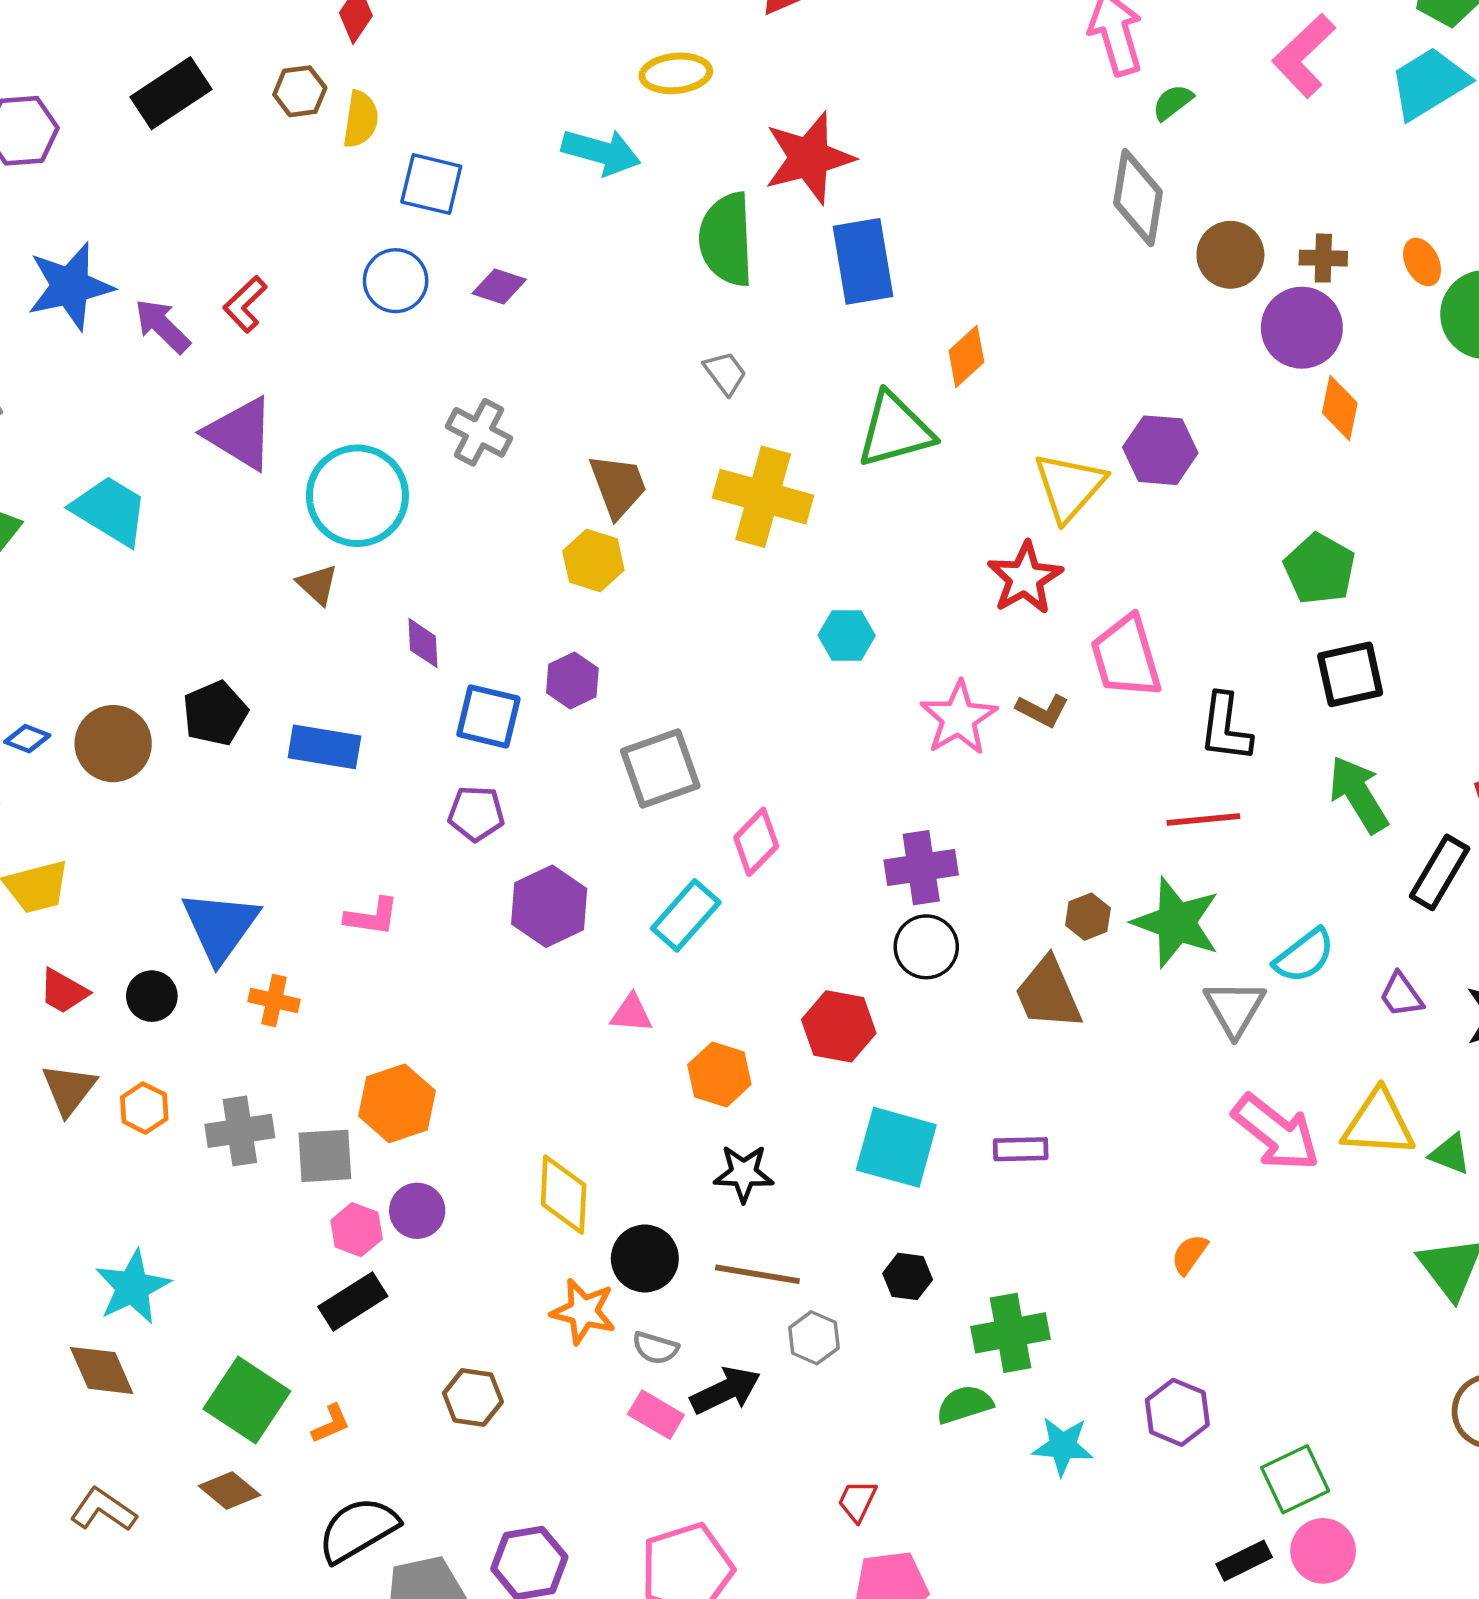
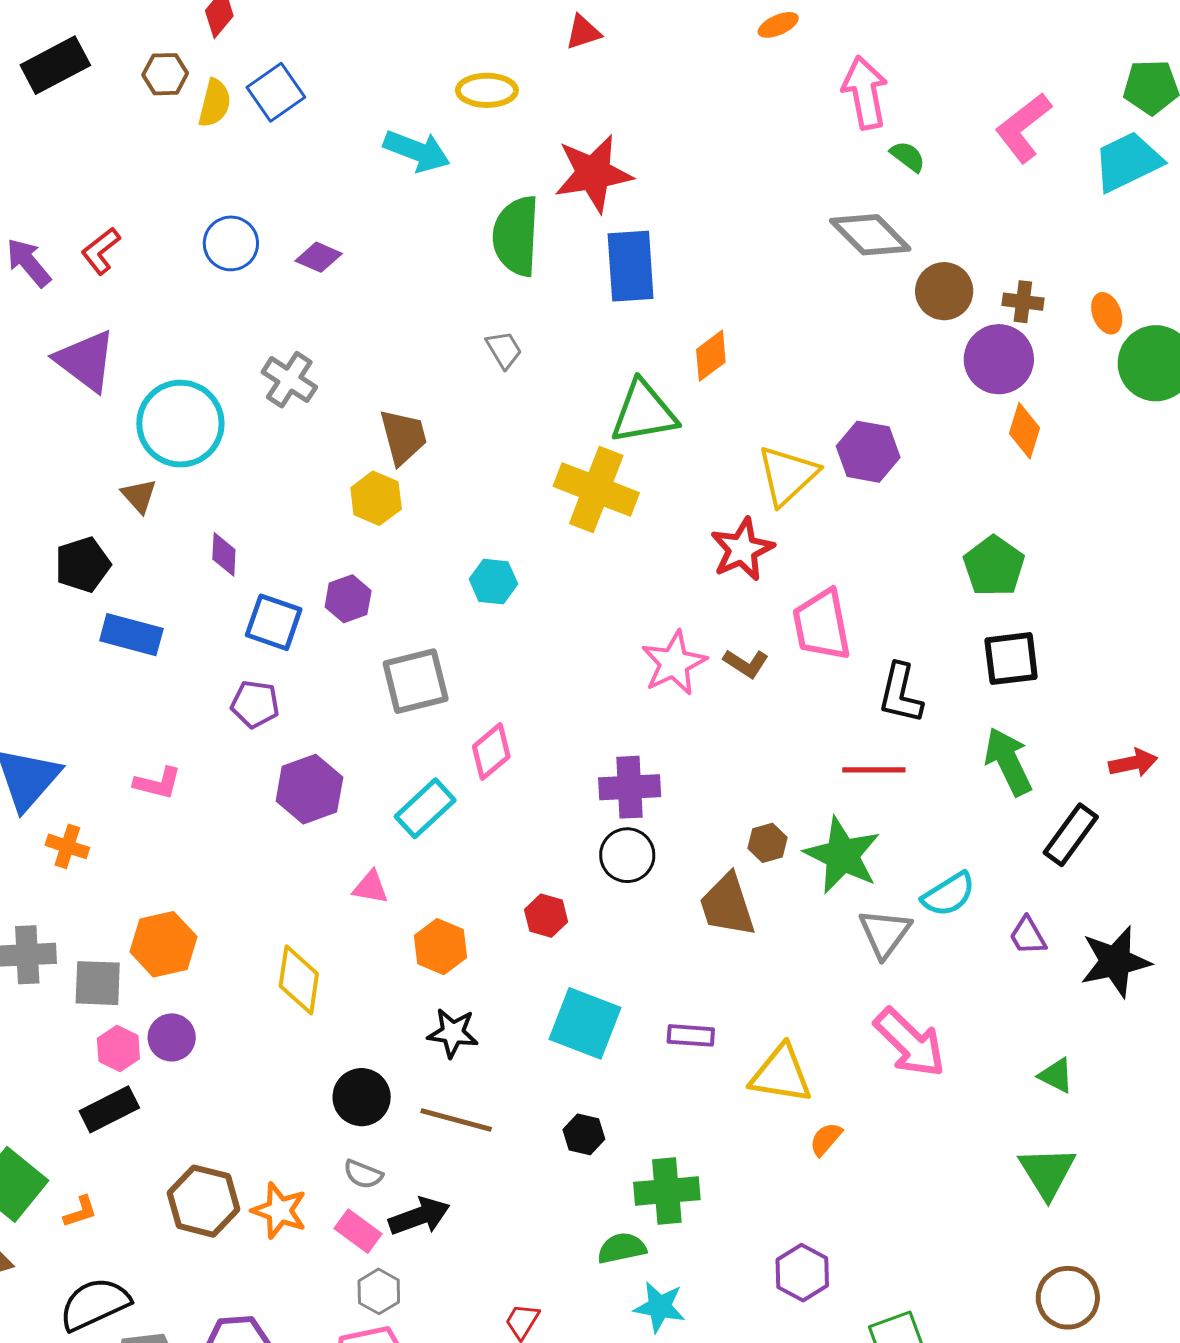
green semicircle: (1173, 102) -> (908, 156), turned 69
blue square: (431, 184) -> (276, 92), moved, turned 36
gray diamond: (1138, 198) -> (870, 235), turned -60
yellow cross: (763, 497) -> (596, 490), moved
cyan hexagon: (847, 635) -> (493, 582), moved
black pentagon: (215, 713) -> (83, 565), moved
red hexagon: (839, 1026) -> (546, 916), size x0.7
yellow triangle: (1378, 1123) -> (781, 1074), moved
yellow diamond: (564, 1195) -> (299, 980), moved
orange star: (583, 1311) -> (279, 1211), moved
gray hexagon: (814, 1338) -> (379, 1291), moved
brown hexagon: (473, 1397) -> (204, 1201), size x1.4
cyan star: (1063, 1446) -> (660, 1307), moved

